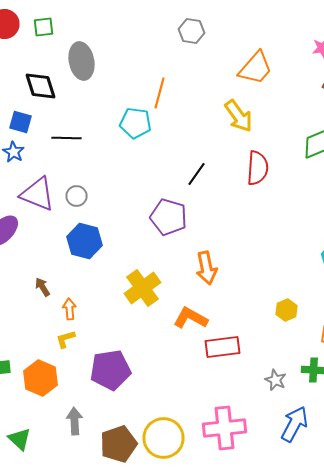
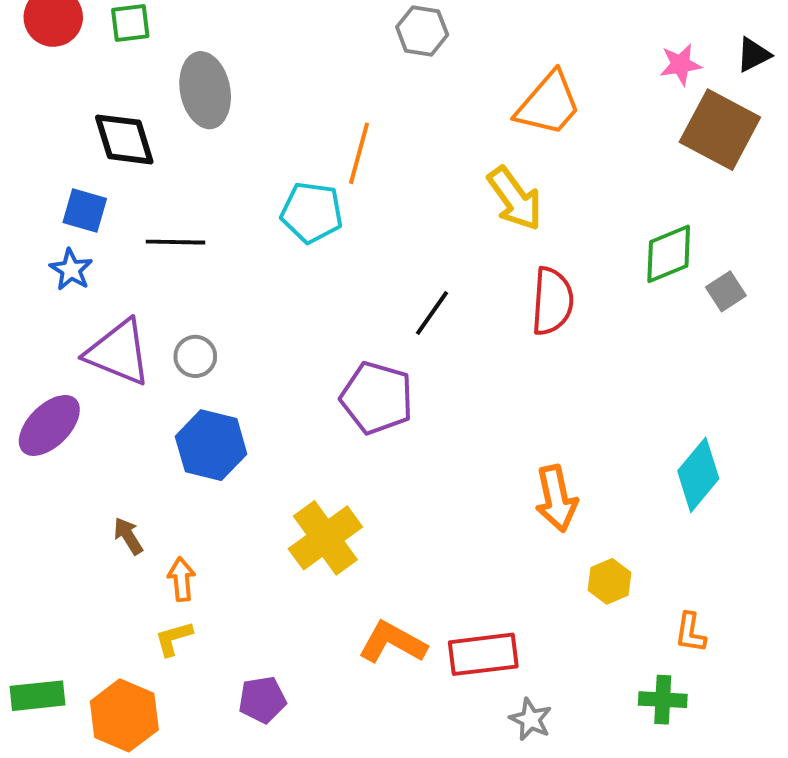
orange arrow: (206, 268) -> (556, 498), moved
orange L-shape: (190, 318) -> (393, 642), moved
purple pentagon: (110, 370) -> (262, 700), size x0.6
gray star: (276, 380) -> (531, 719), moved

